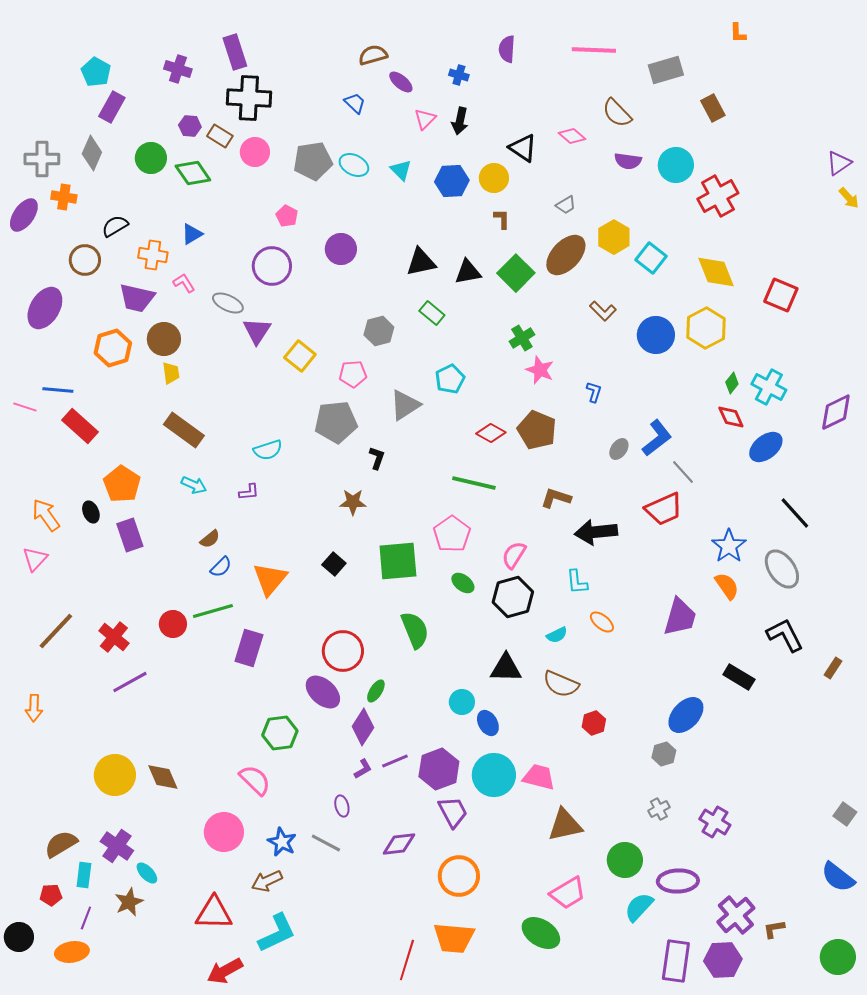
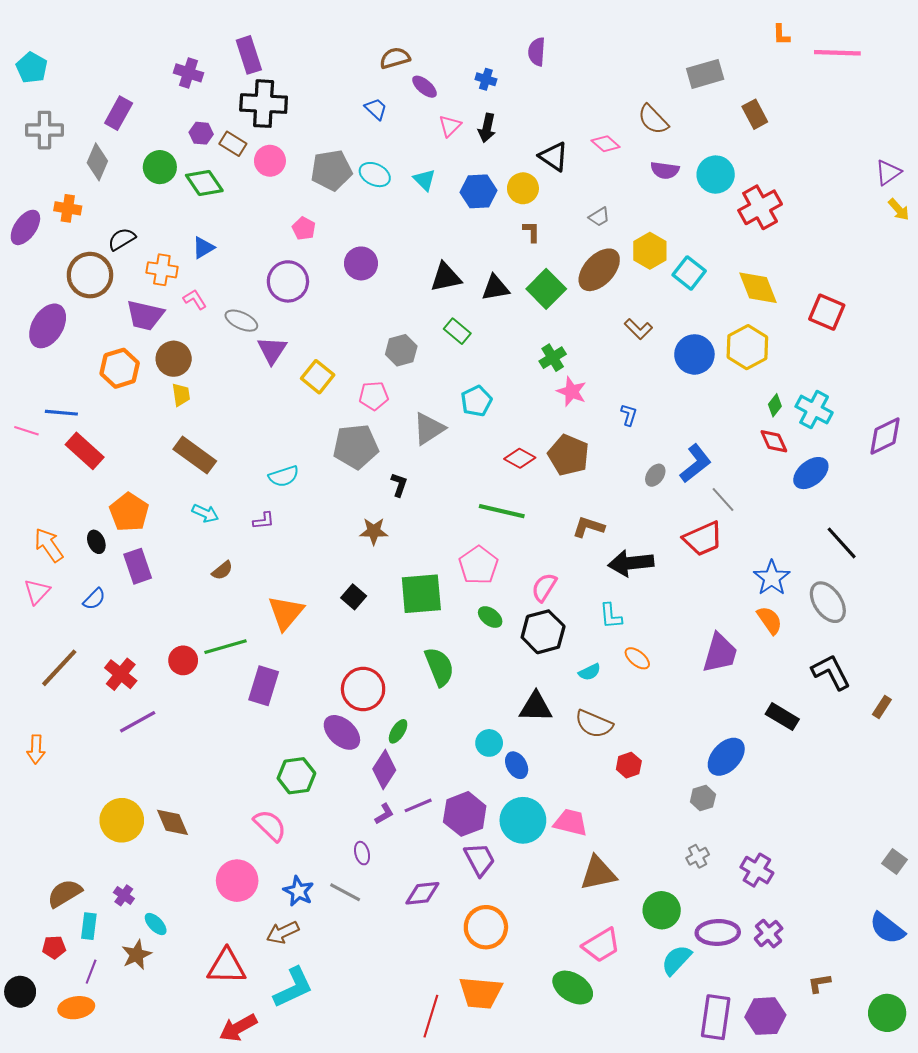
pink line: (594, 50) -> (837, 53), moved
cyan pentagon: (96, 72) -> (32, 68), moved
gray cross: (42, 159) -> (44, 130), moved
brown circle: (85, 260) -> (90, 275), size x1.4
blue semicircle: (221, 567) -> (94, 599), moved
purple cross: (117, 846) -> (124, 895), size x0.6
purple cross: (736, 915) -> (769, 934), moved, size x0.7

